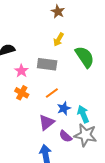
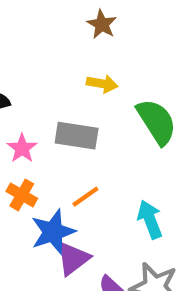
yellow arrow: (59, 40) -> (102, 84), turned -112
blue star: (64, 108) -> (53, 232), moved, size x1.5
cyan arrow: (83, 114) -> (150, 219), moved

